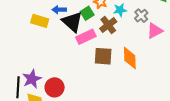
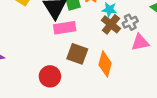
brown cross: (108, 25) -> (111, 24), moved, turned -30
red circle: (55, 87) -> (50, 76), moved

